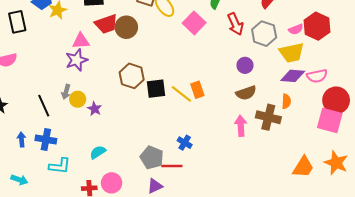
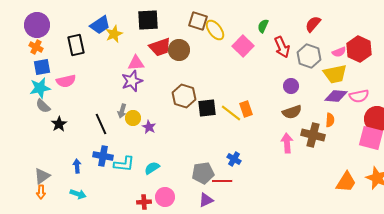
blue arrow: (21, 139) -> (77, 166), moved
gray pentagon: (152, 157) -> (203, 173), turned -30
cyan L-shape: (60, 166) -> (124, 164), moved

